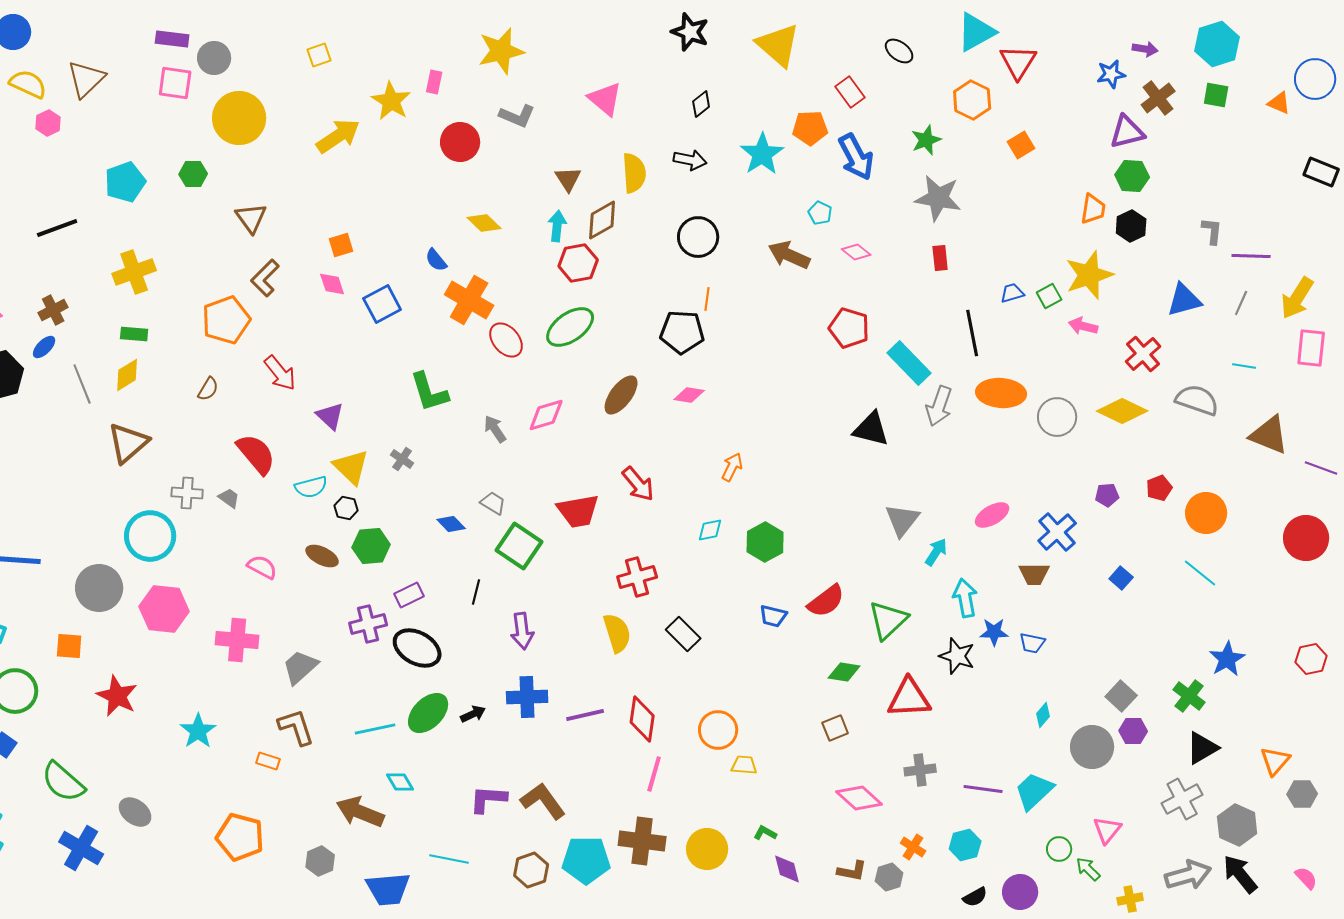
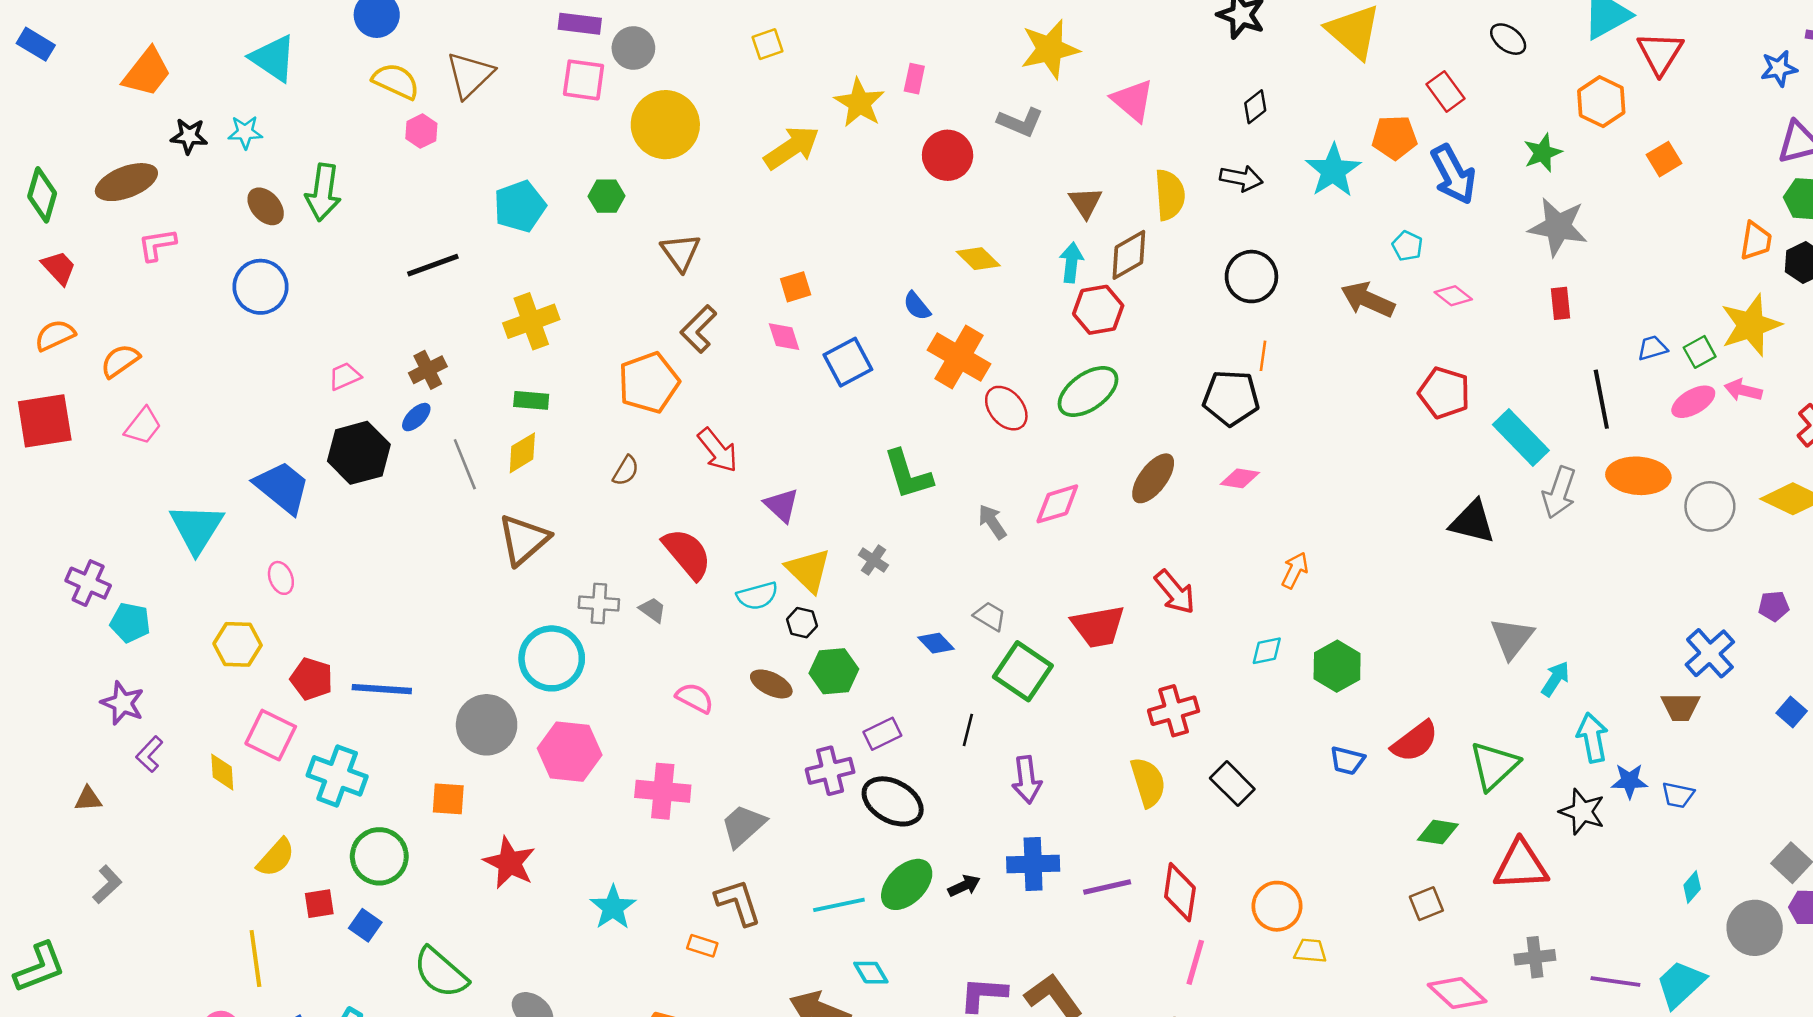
yellow star: (501, 51) -> (1050, 49), moved
pink ellipse: (992, 515) -> (1693, 402), moved

